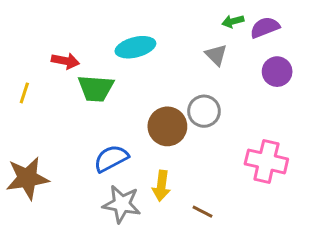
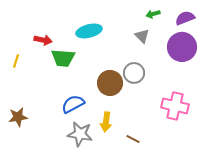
purple semicircle: (265, 27) -> (185, 18), moved
purple circle: (277, 72) -> (182, 47), size x1.5
brown star: (27, 178) -> (18, 117), size x0.7

